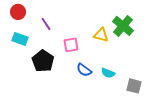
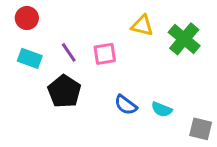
purple line: (46, 24) -> (69, 52), moved
yellow triangle: (101, 35) -> (142, 25), moved
pink square: (71, 45) -> (105, 54), moved

